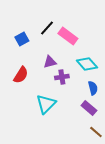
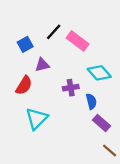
purple triangle: (50, 62) -> (42, 65), moved
blue semicircle: (93, 88) -> (91, 101), moved
cyan triangle: (46, 104) -> (37, 119), moved

